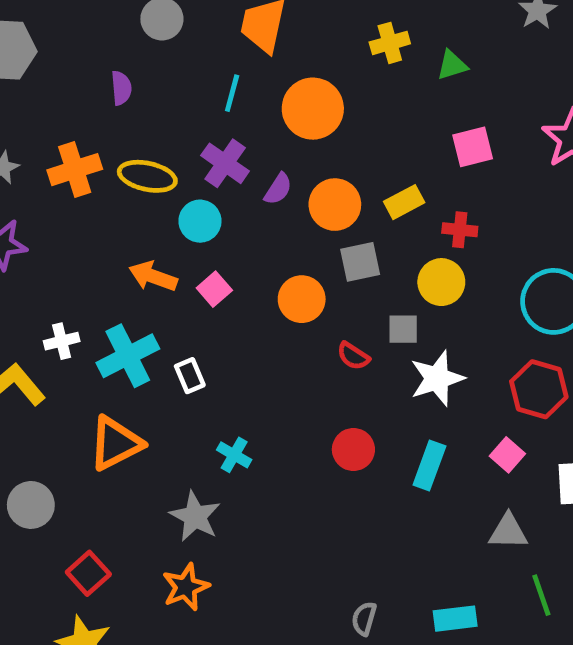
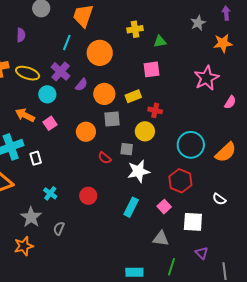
pink square: (473, 147) -> (152, 69), moved
red circle: (353, 449) -> (88, 196), moved
green line: (541, 595) -> (171, 267), turned 30
gray semicircle: (364, 619) -> (59, 228), moved

